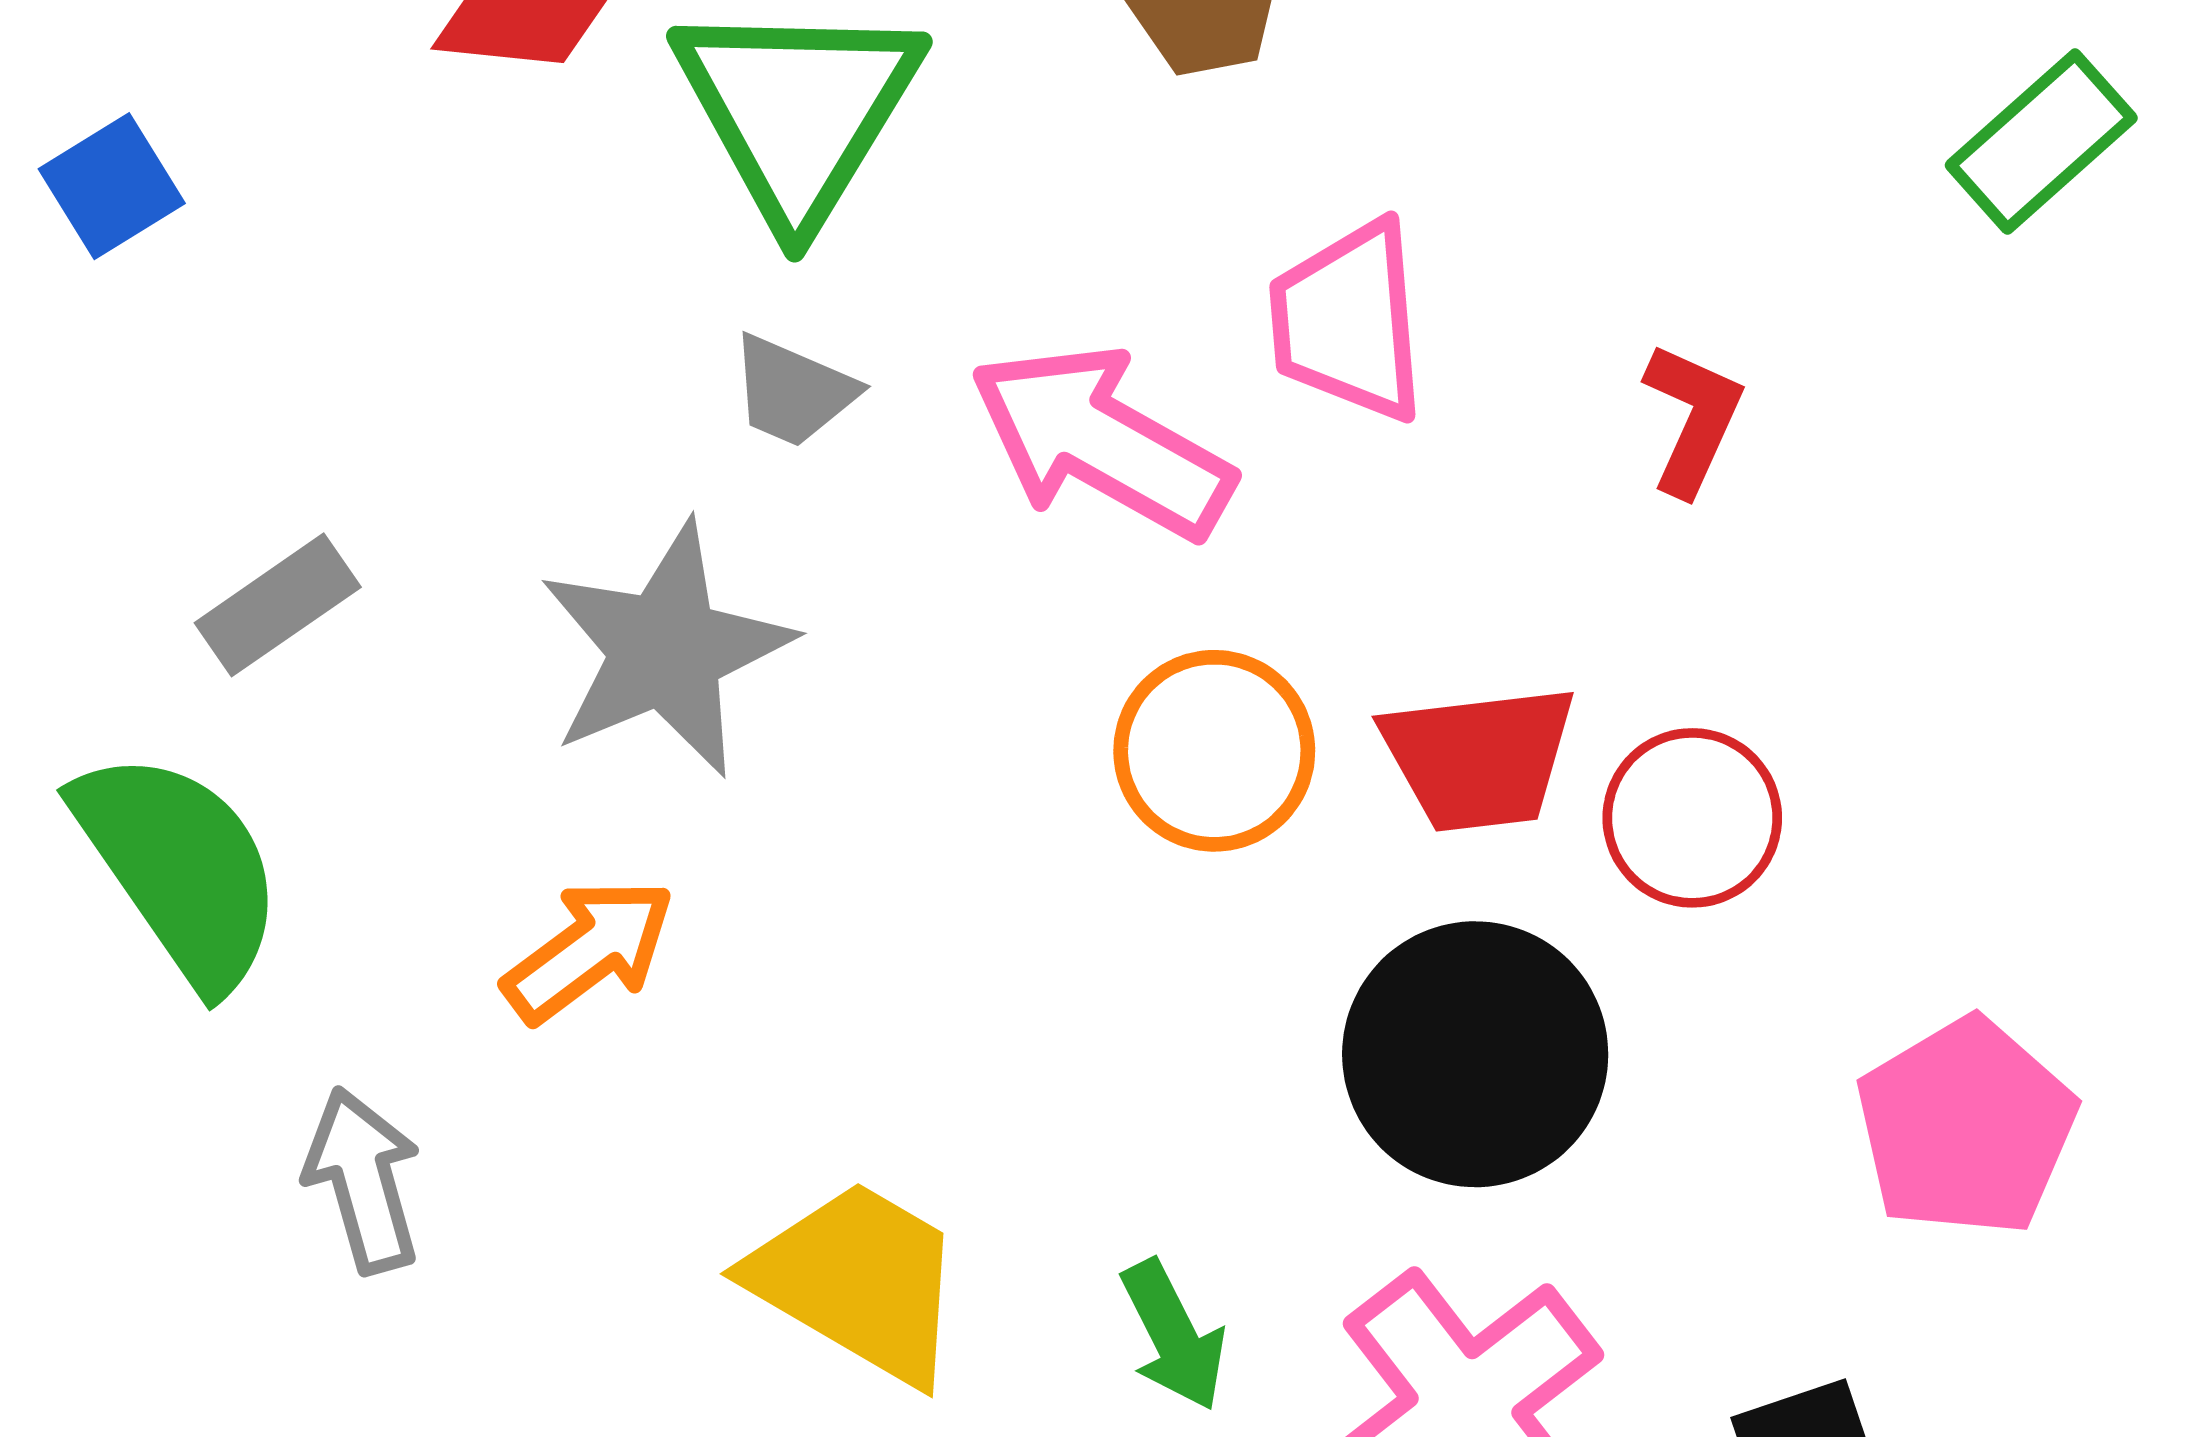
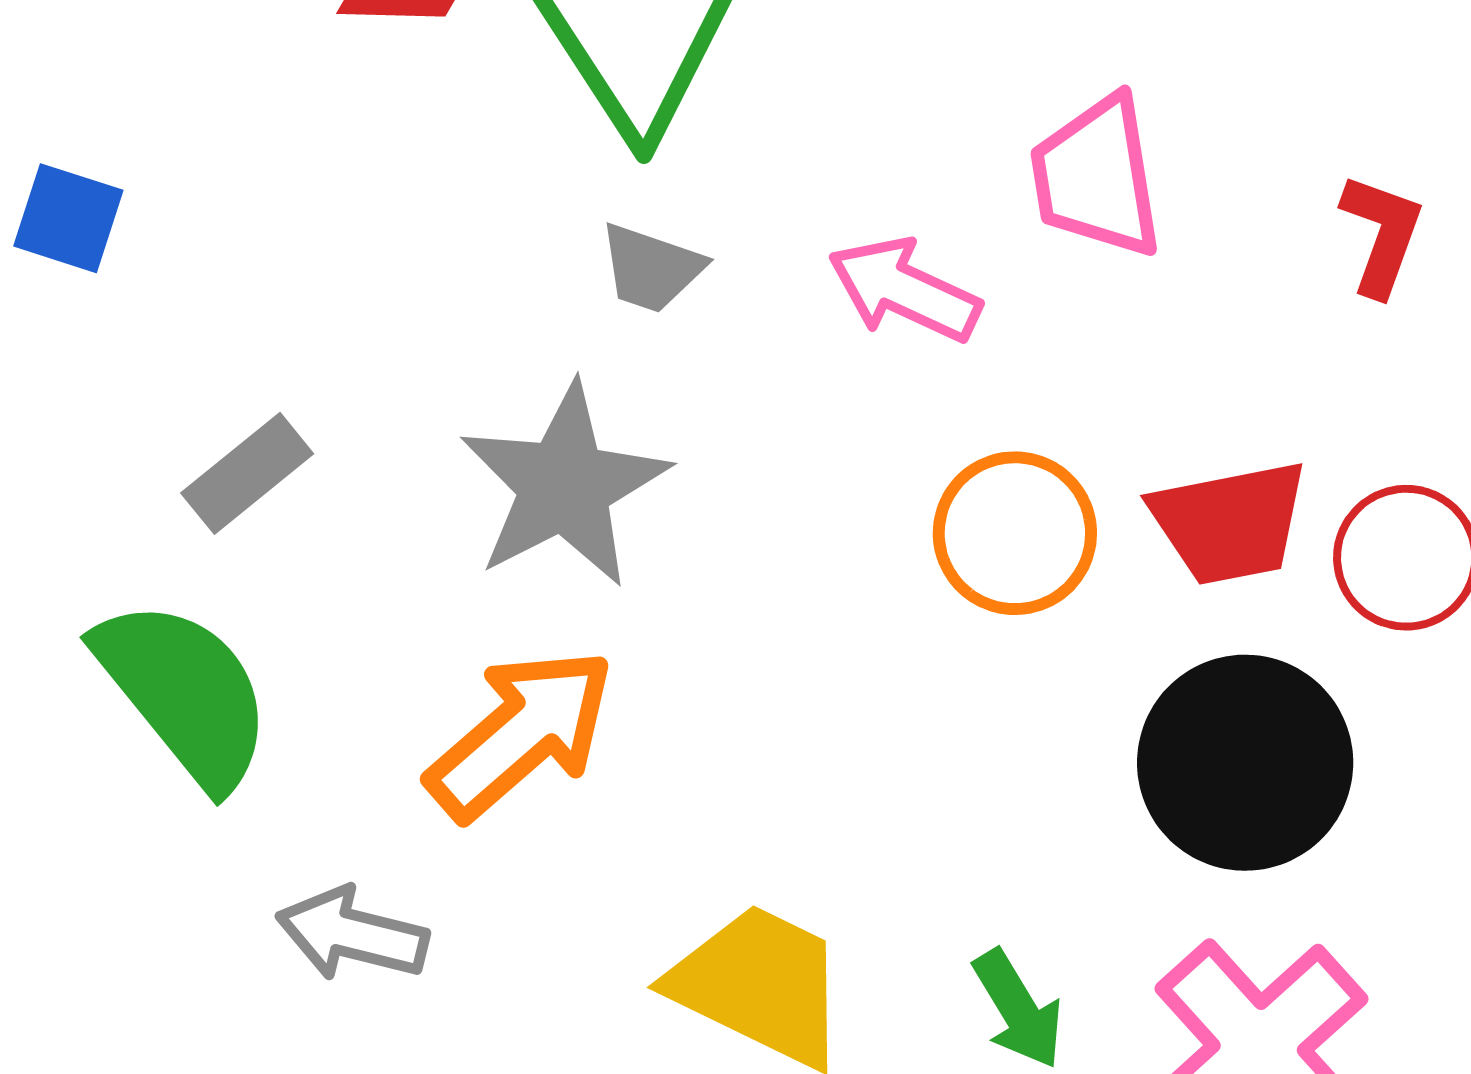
blue square: (112, 186) -> (68, 218), moved, turned -36
pink arrow: (1101, 442) -> (904, 290), size x0.7
orange arrow: (589, 950) -> (521, 734), size x1.4
gray arrow: (363, 1180) -> (352, 934), turned -56

